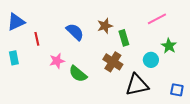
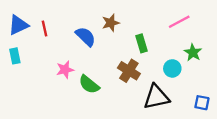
brown star: (105, 26) -> (111, 23), moved
red line: (37, 39) -> (45, 29), moved
cyan rectangle: (14, 58) -> (15, 56), moved

